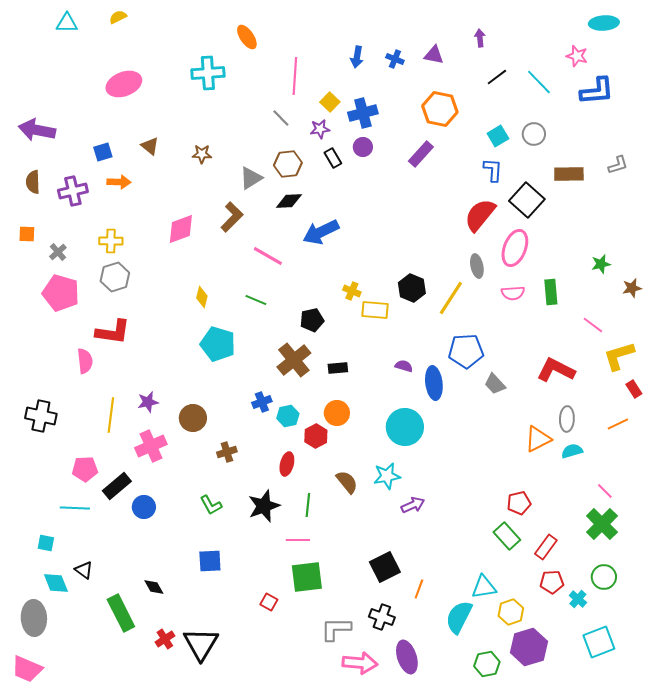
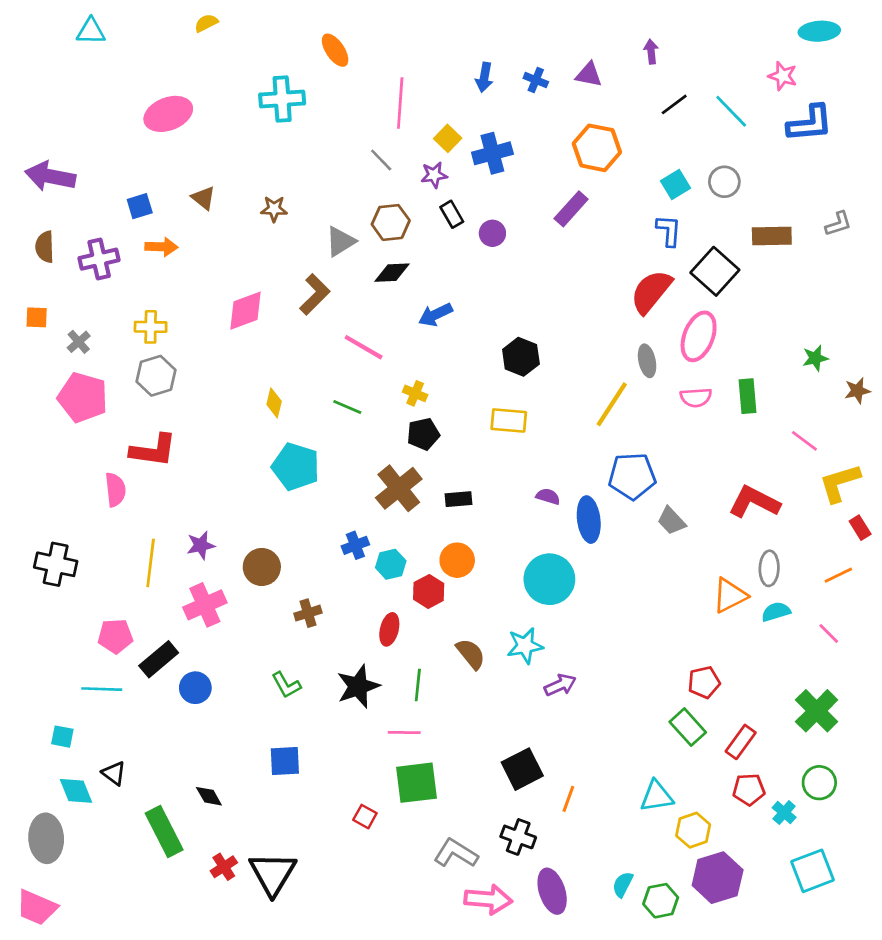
yellow semicircle: (118, 17) -> (206, 23), moved
purple circle: (363, 147) -> (492, 233), moved
blue arrow: (321, 232) -> (435, 315), size x0.7
black hexagon: (412, 288) -> (521, 357), moved
yellow cross: (352, 291) -> (415, 393), moved
pink line: (605, 491) -> (829, 633), moved
cyan semicircle: (459, 617) -> (623, 884), moved, size x0.6
gray L-shape: (336, 629) -> (456, 853), turned 32

